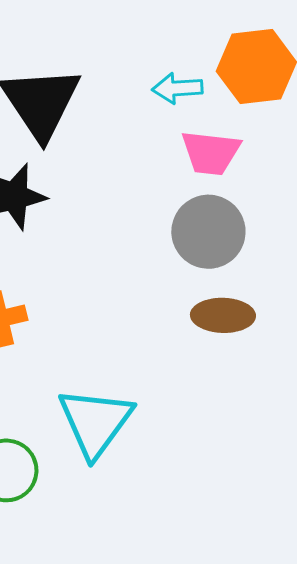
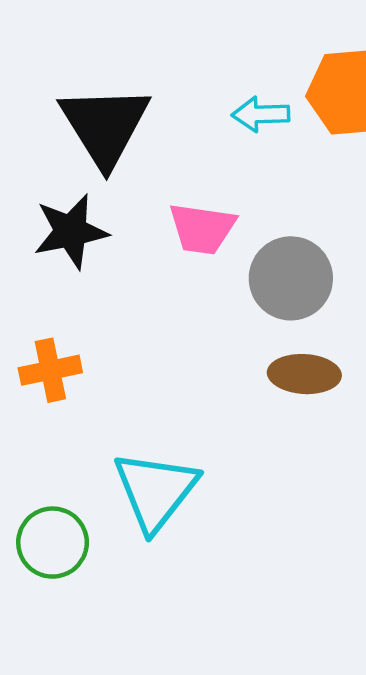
pink trapezoid: (211, 153) -> (202, 229), moved

